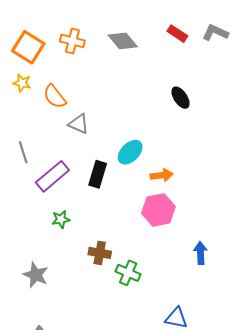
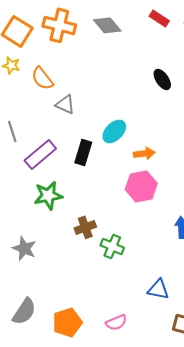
orange cross: (72, 41) -> (59, 25), size x1.4
green star: (61, 219) -> (48, 195), size x1.6
brown cross: (100, 253) -> (85, 227), turned -30

